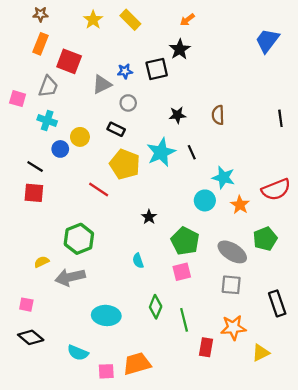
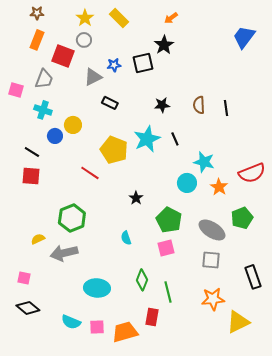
gray circle: (128, 103) -> (84, 40), moved
black line: (280, 118) -> (226, 108), moved
black rectangle: (116, 129) -> (110, 103), moved
red rectangle: (206, 347) -> (152, 317), moved
yellow triangle: (261, 353) -> (238, 322), size x1.4
pink square: (106, 371) -> (97, 327), moved

